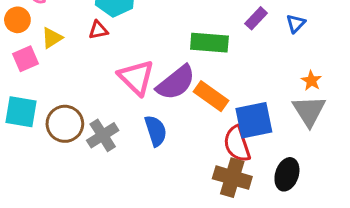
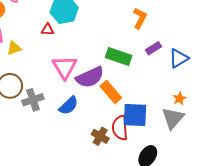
blue triangle: (296, 24) -> (179, 58), size x1.5
yellow triangle: (52, 38) -> (14, 48), moved
blue semicircle: (156, 131) -> (69, 106), turned 50
brown cross: (232, 178) -> (100, 136), moved, size x0.7

